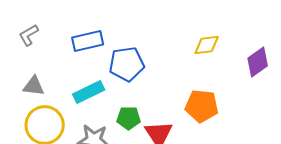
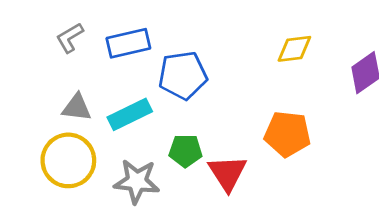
gray L-shape: (29, 35) -> (70, 38), moved
gray triangle: (34, 86) -> (77, 107), moved

